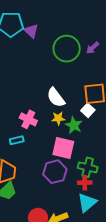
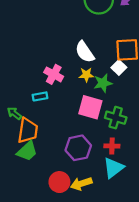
green star: (74, 125) -> (103, 83), turned 30
green cross: (88, 167) -> (116, 118), moved
purple hexagon: (55, 172) -> (78, 148), moved

